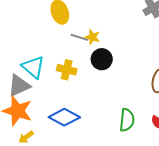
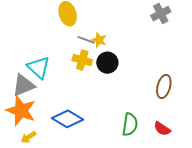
yellow cross: (67, 70) -> (82, 60), moved

